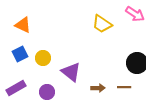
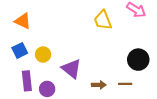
yellow trapezoid: (102, 24) -> (103, 20), turned 35
purple rectangle: (16, 88) -> (27, 81), moved, turned -66

